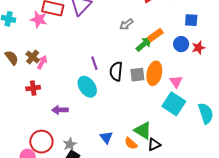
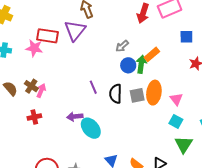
green arrow: (144, 44) -> (141, 64), turned -36
blue circle: (181, 44) -> (128, 65), moved
cyan ellipse: (87, 87) -> (91, 128), moved
cyan square: (174, 104) -> (176, 121), size x0.6
purple arrow: (60, 110) -> (75, 117), moved
green triangle: (143, 130) -> (184, 145), moved, turned 36

